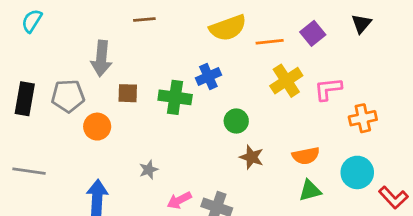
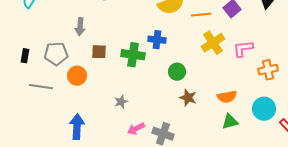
gray arrow: (101, 58) -> (80, 27), size x0.7
blue cross: (208, 76) -> (157, 40), turned 30
black rectangle: (25, 99) -> (25, 56), size x0.6
gray star: (149, 170) -> (121, 102), moved
gray line: (29, 171) -> (41, 87), moved

